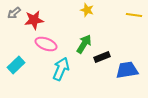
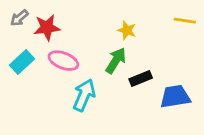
yellow star: (87, 10) -> (127, 30), moved
cyan rectangle: (16, 65) -> (22, 62), moved

